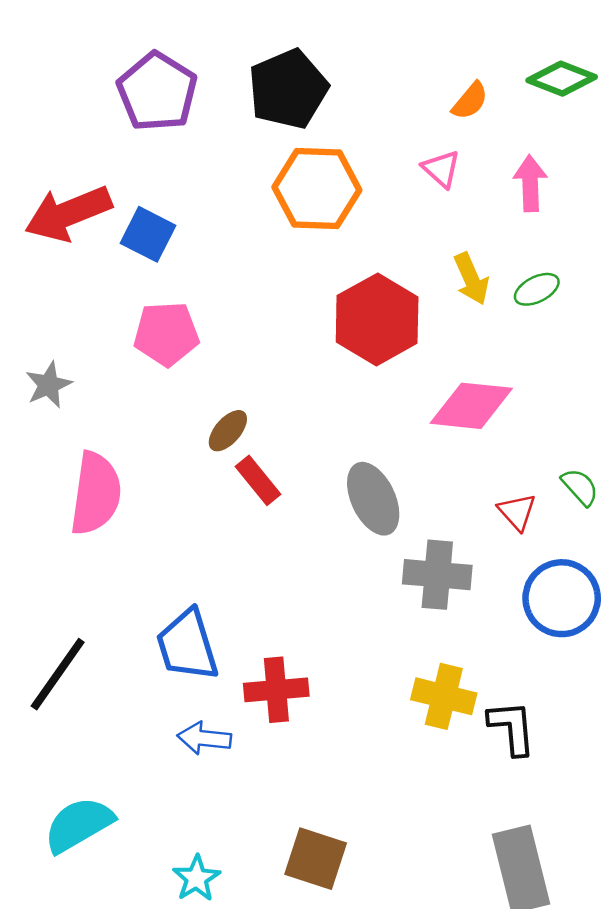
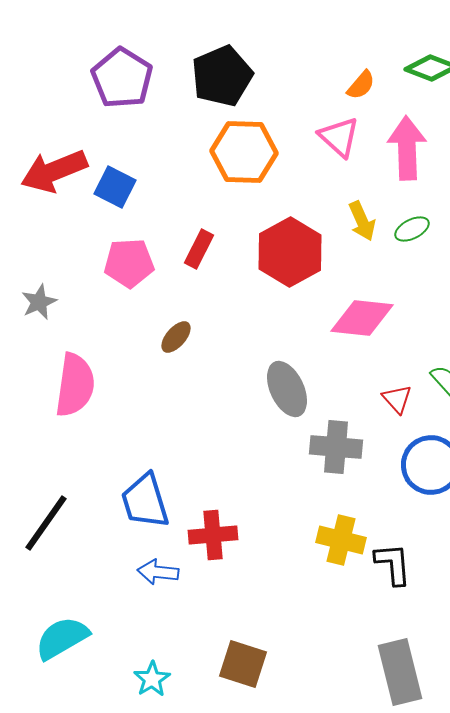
pink triangle: (441, 169) -> (339, 137), size x1.4
pink arrow: (530, 183) -> (407, 148), size x1.5
red rectangle: (258, 480) -> (199, 249), moved, turned 66

